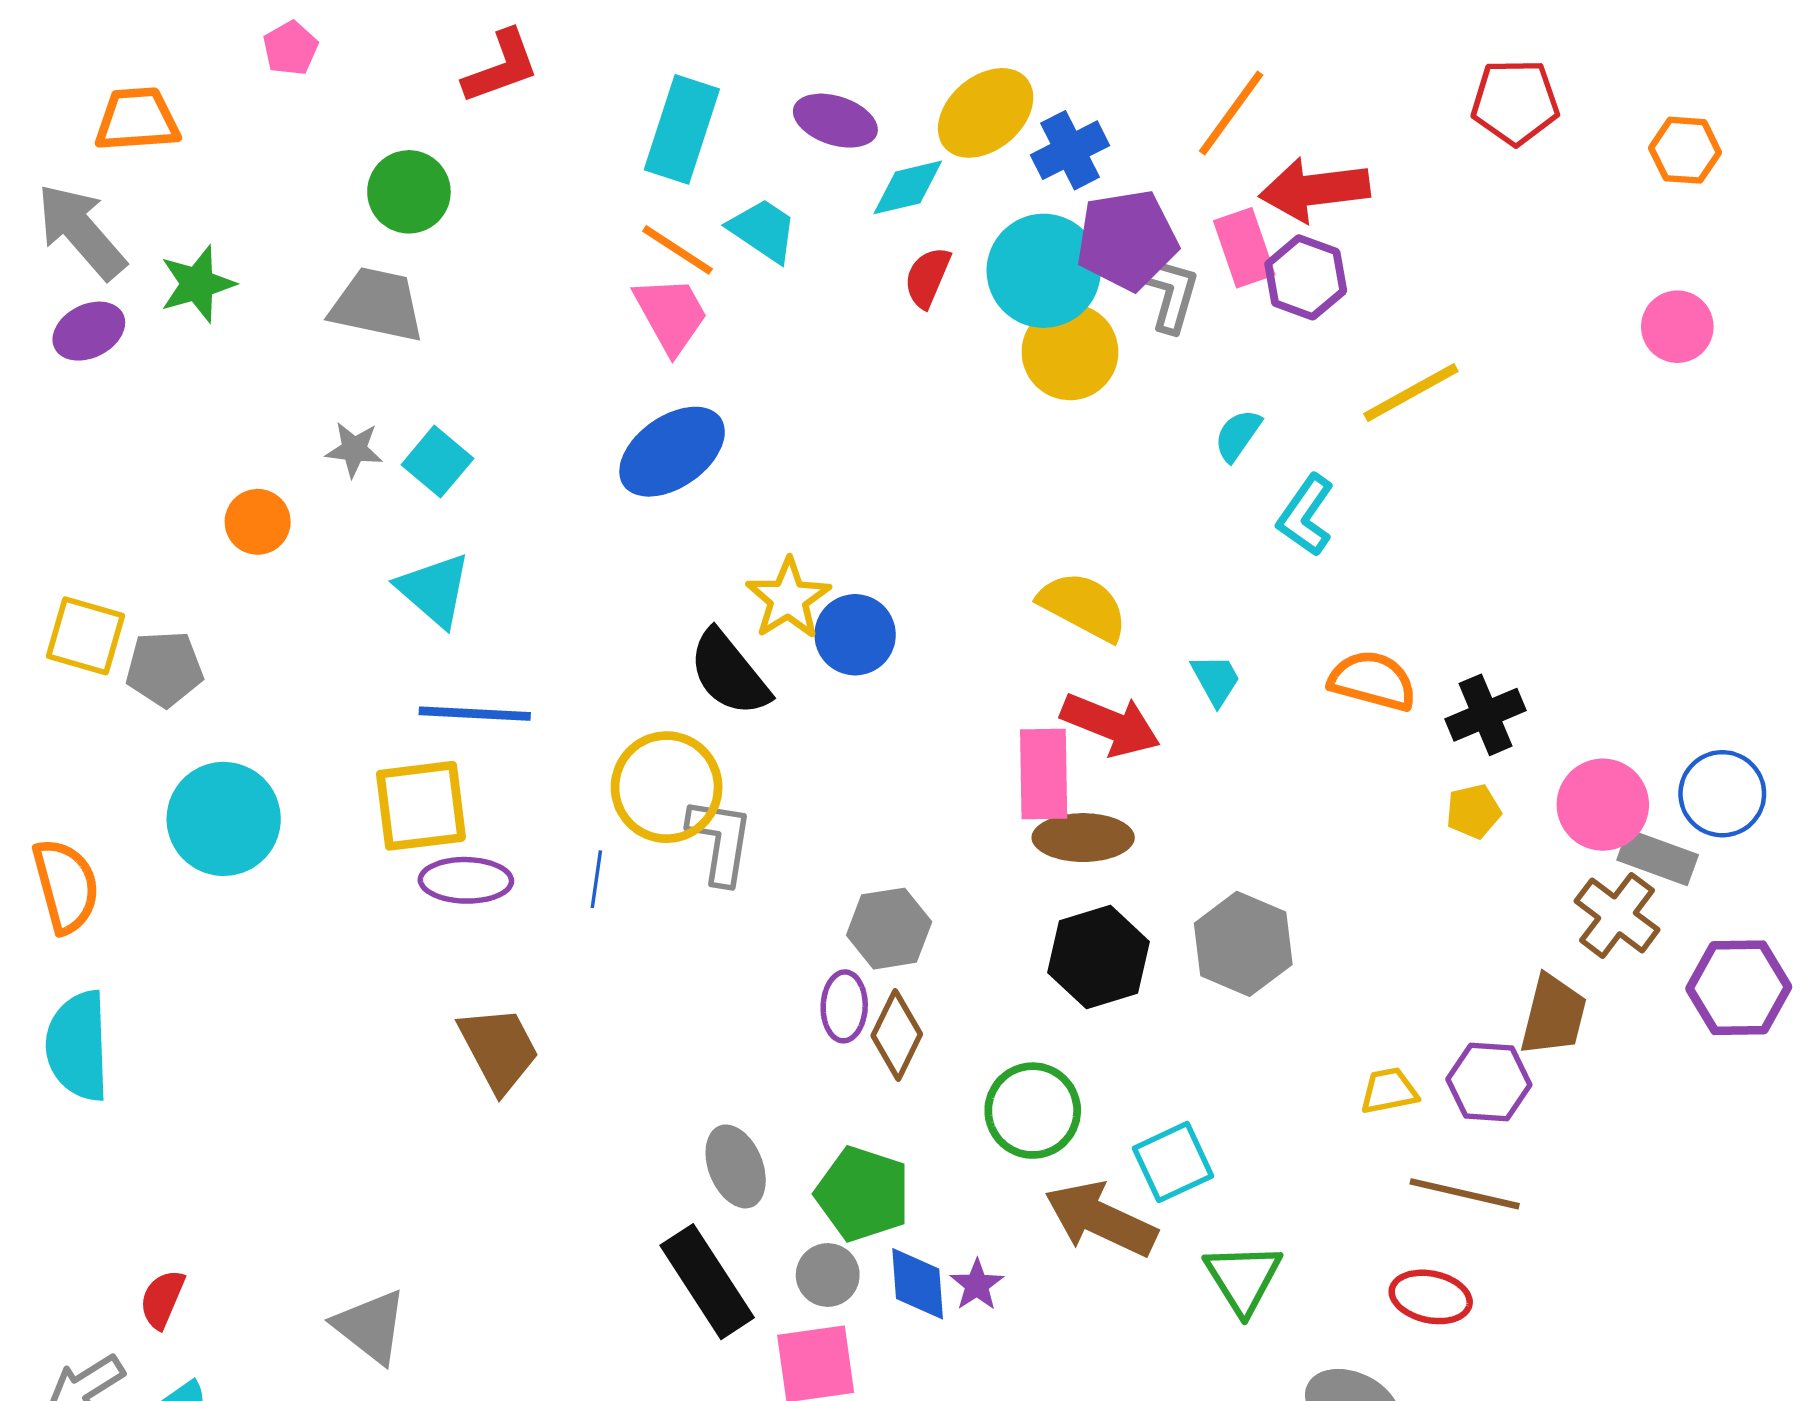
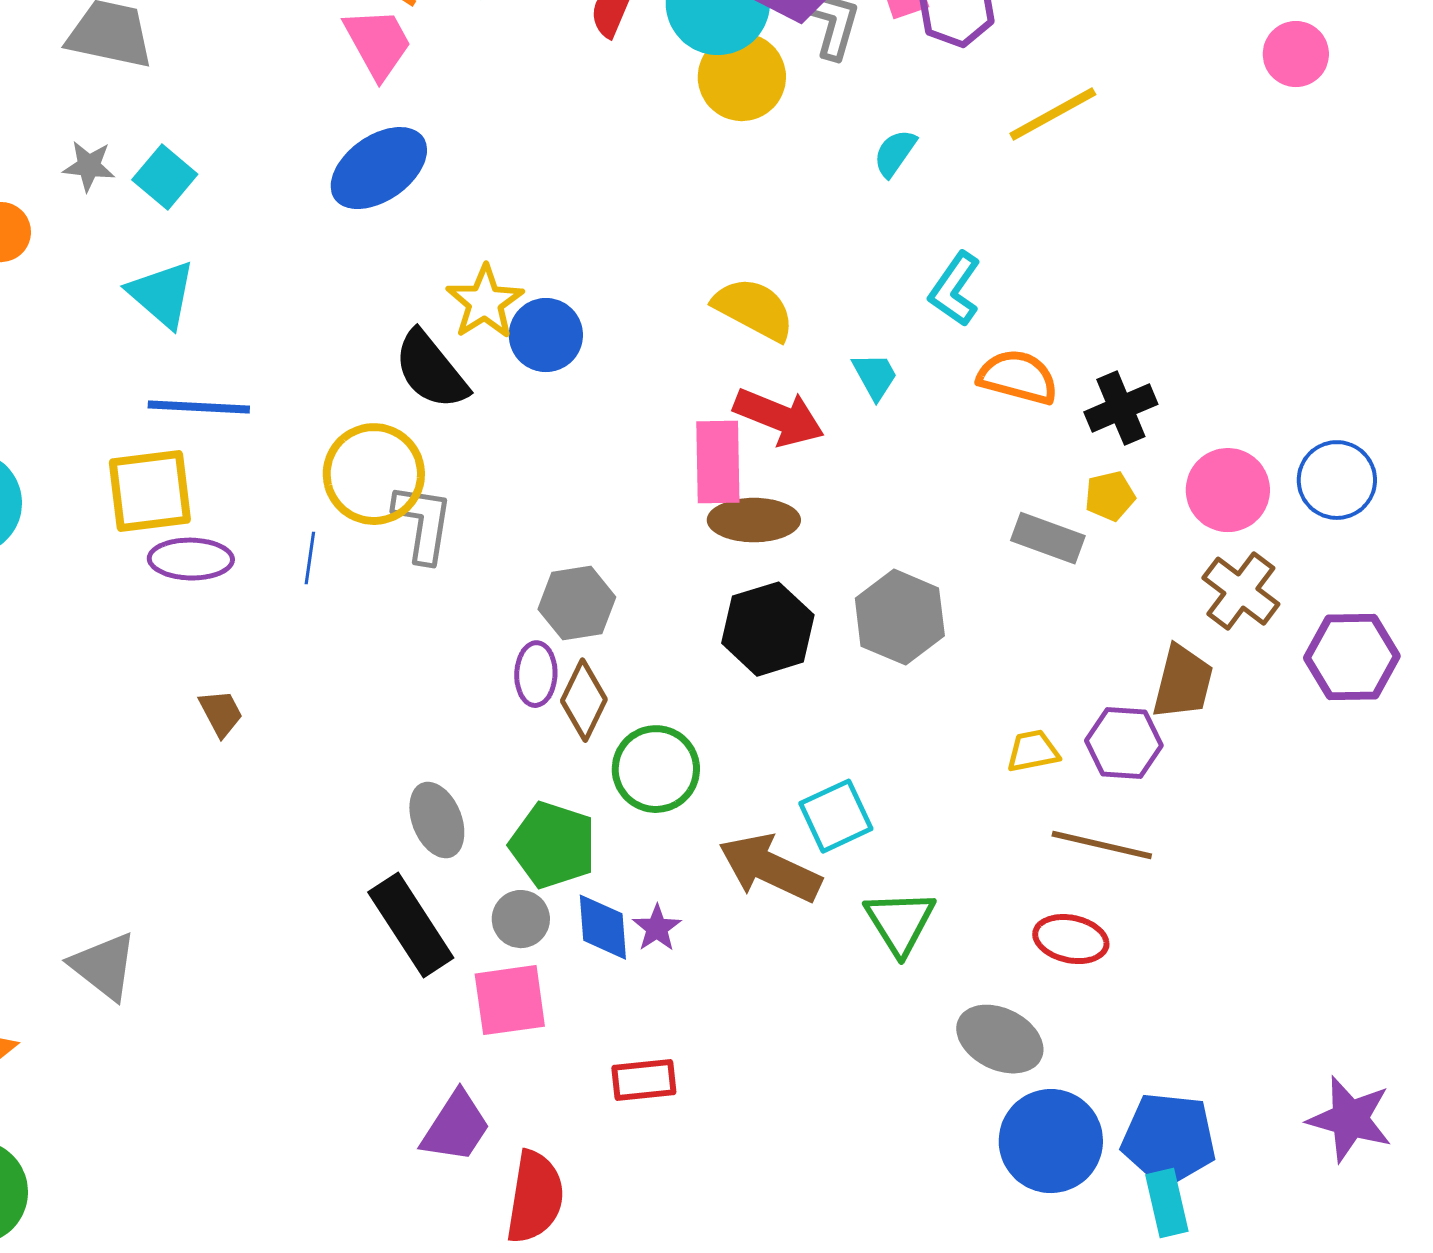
cyan L-shape: (1306, 515) -> (955, 289), moved
gray rectangle: (1658, 857) -> (1048, 538), moved
brown trapezoid: (499, 1049) -> (221, 713), size x0.6
green circle: (1033, 1111) -> (656, 769), moved

